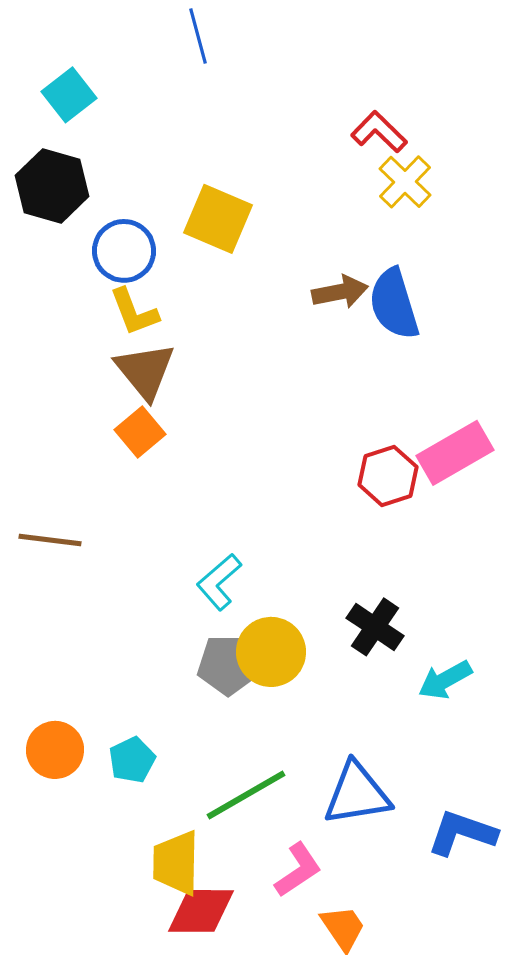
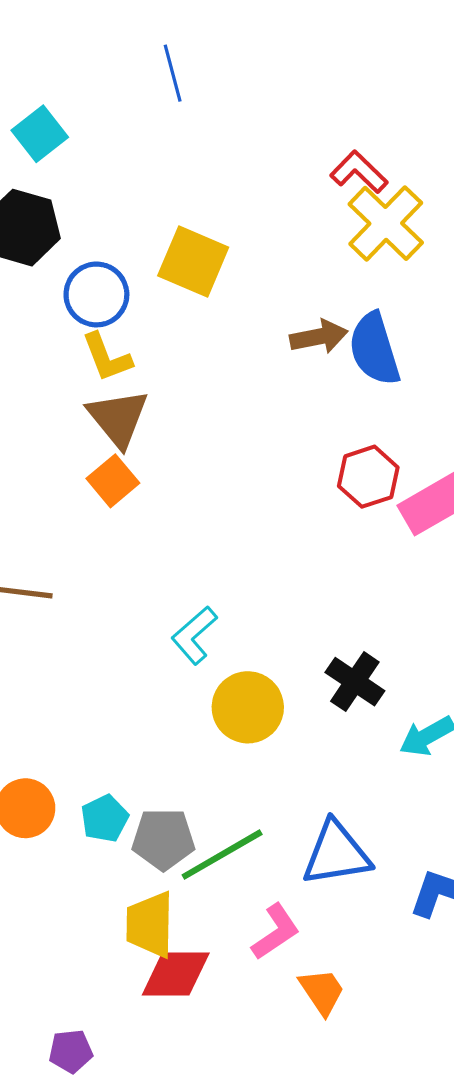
yellow cross: (405, 182) -> (386, 223), size x1.4
red hexagon: (388, 476) -> (368, 477), moved
gray pentagon: (228, 665) -> (163, 839), moved

